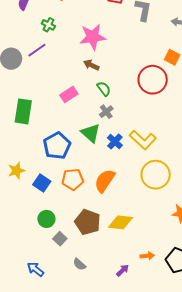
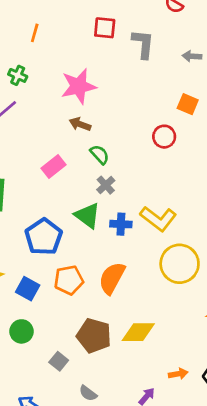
red circle: (153, 80) -> (164, 137), size x0.6
blue cross: (115, 141) -> (121, 224), turned -35
green circle: (46, 219) -> (21, 331), moved

